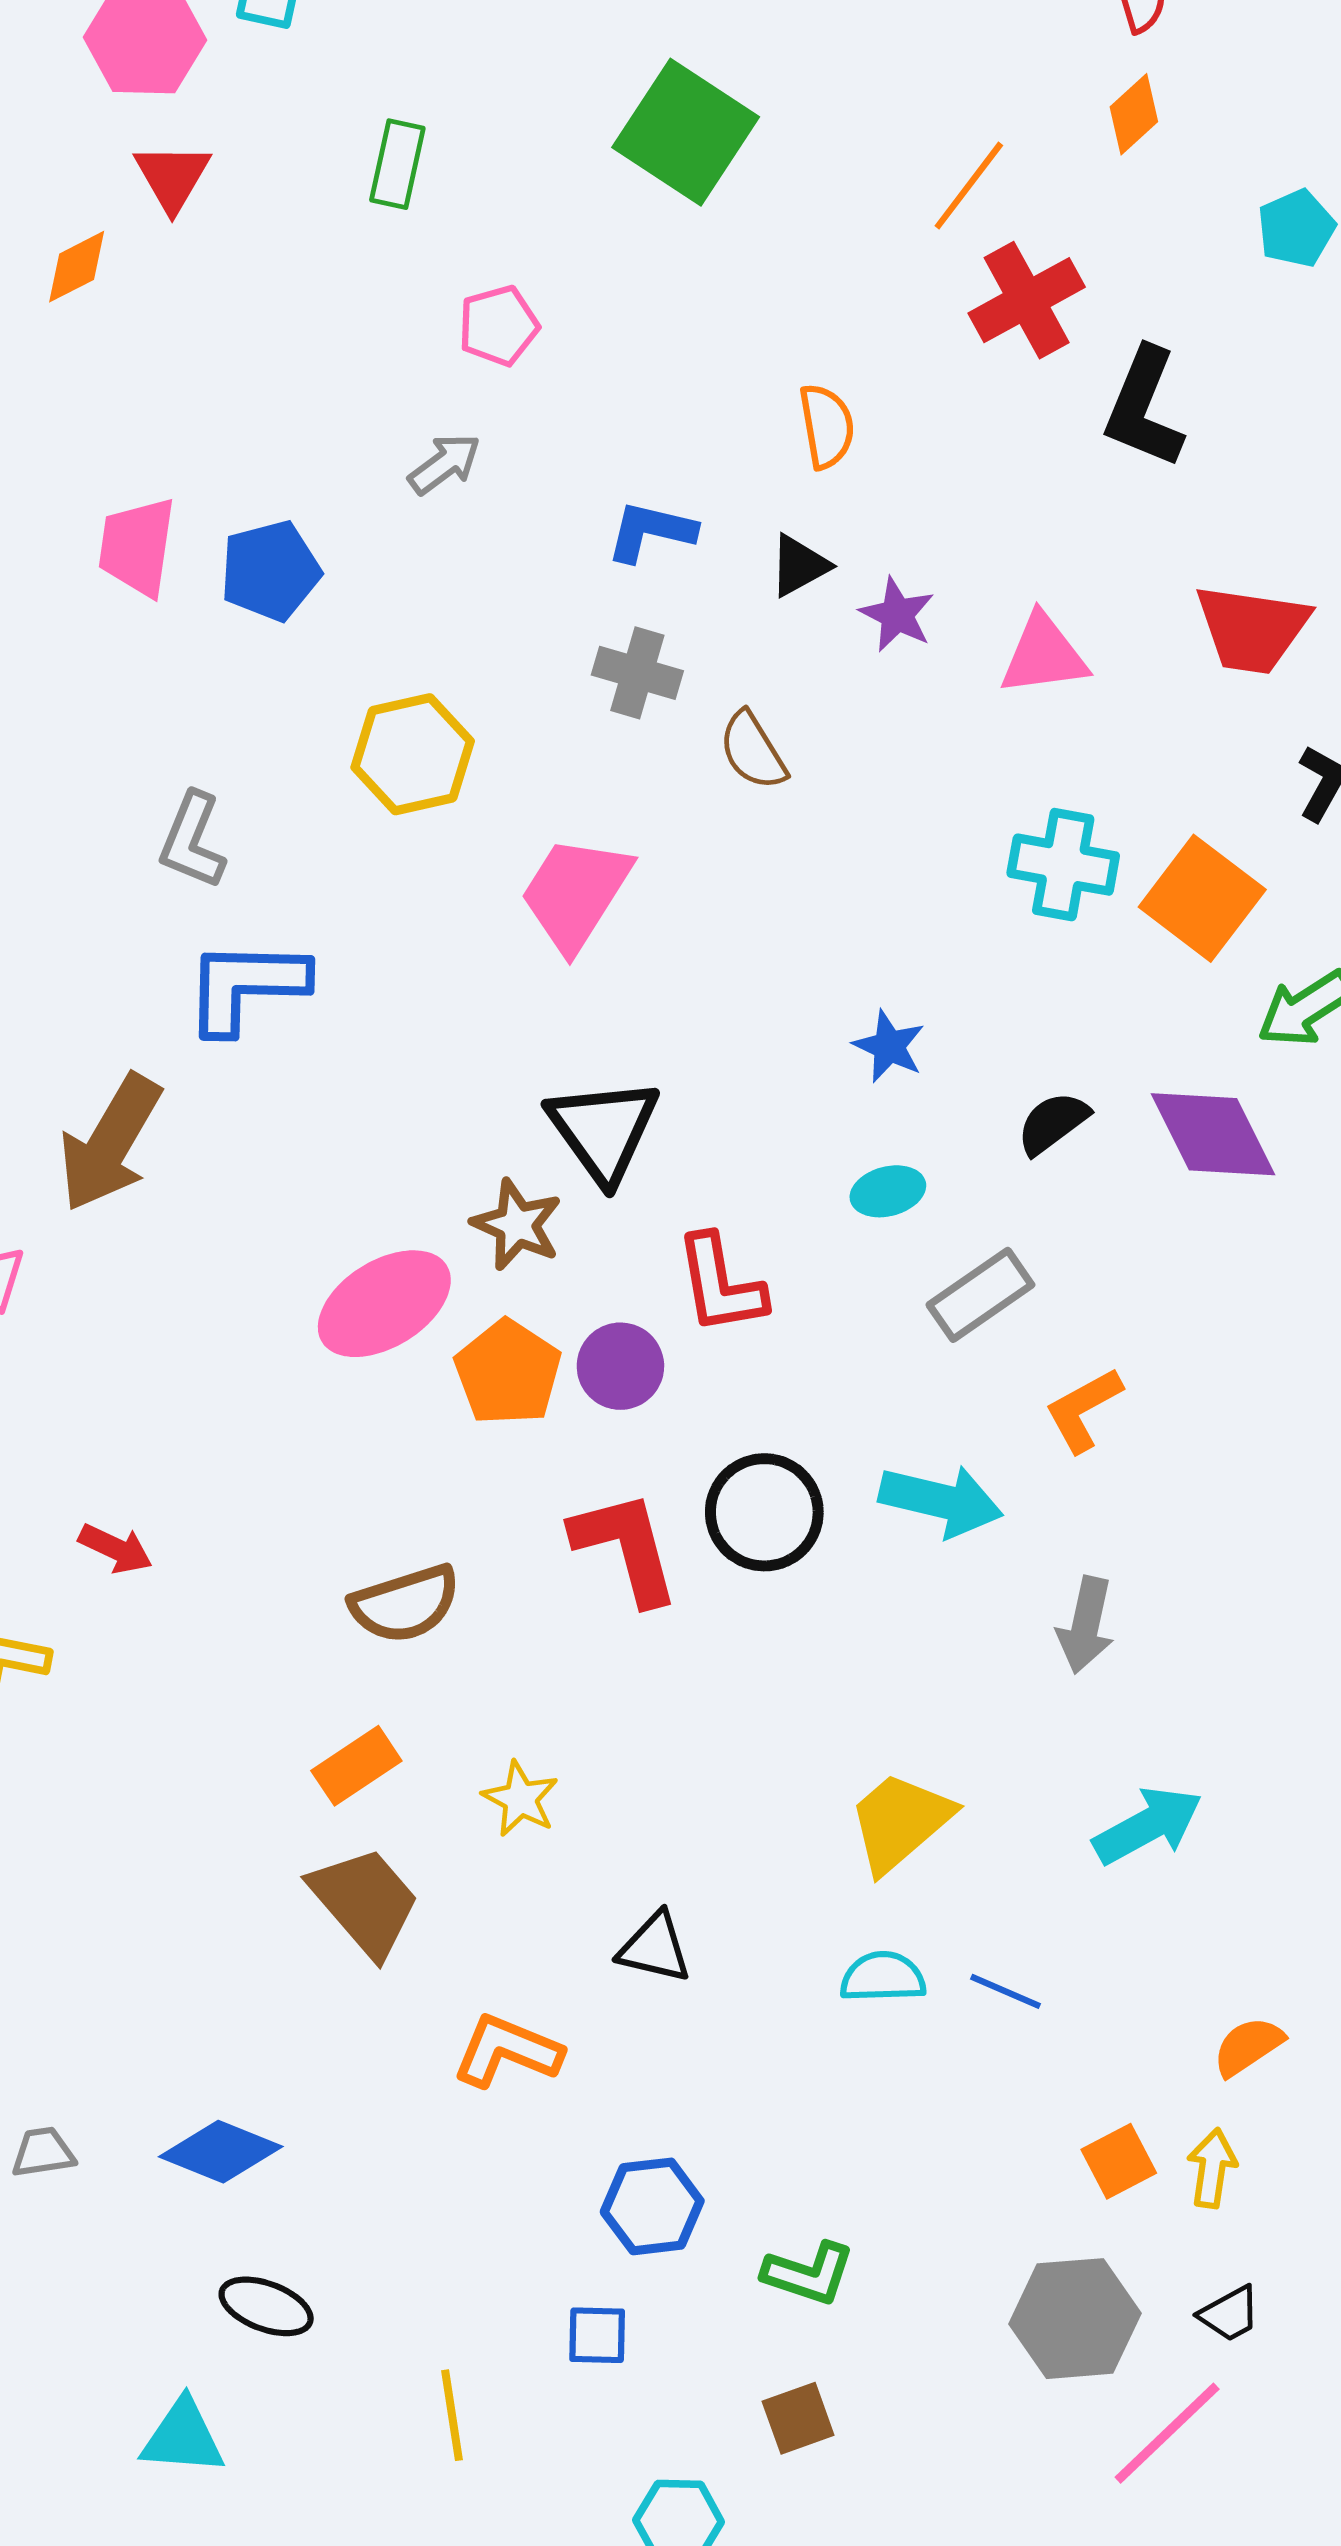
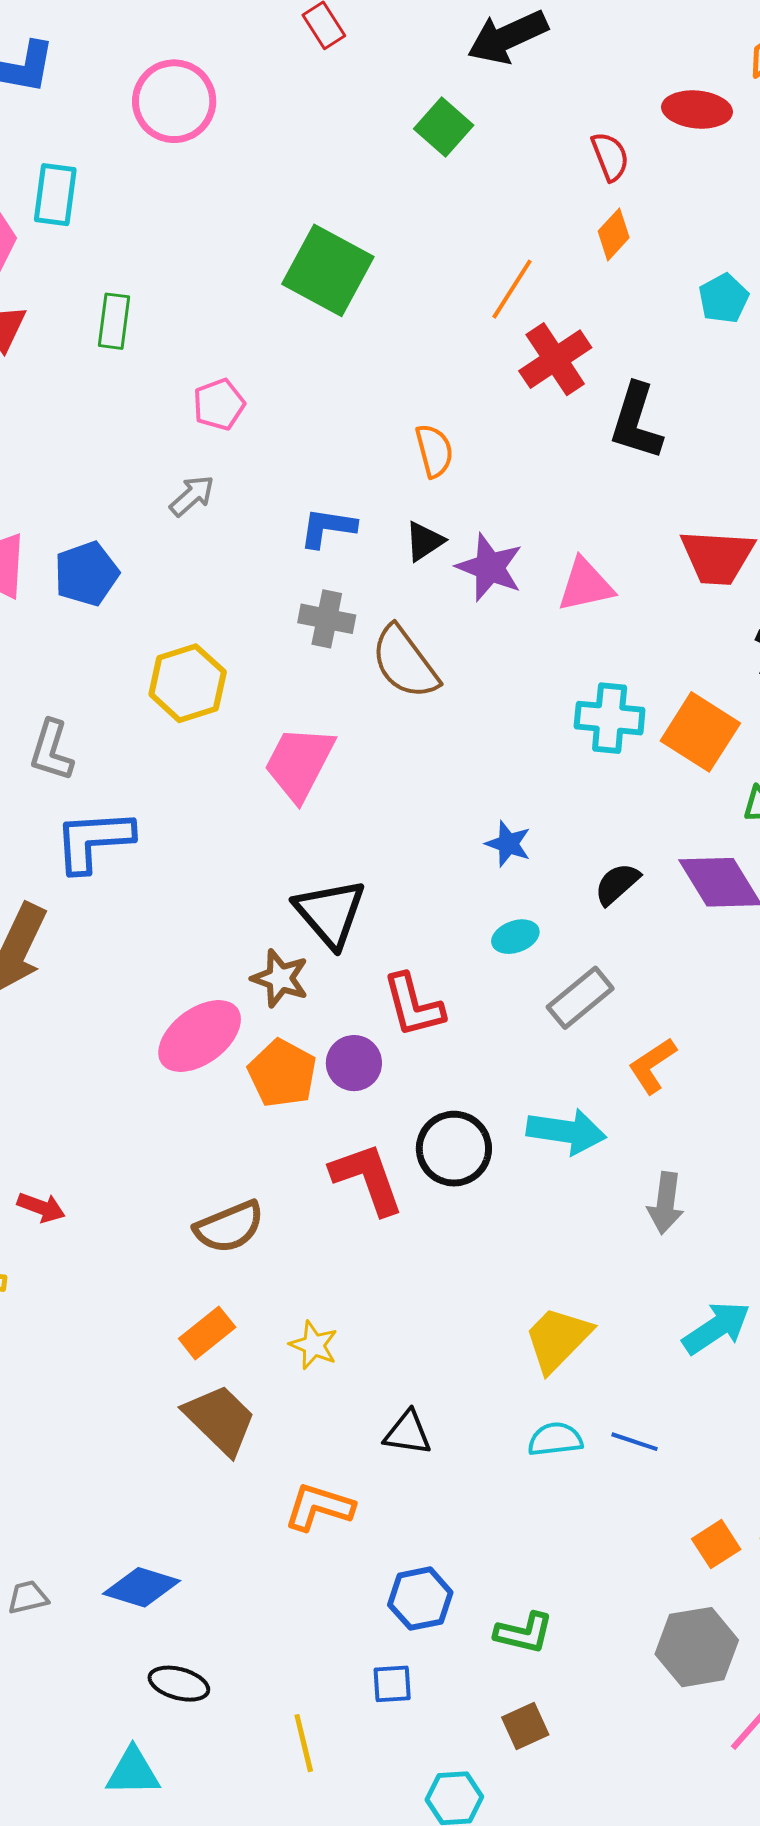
green rectangle: (397, 164) -> (114, 321), moved
purple star: (897, 615) -> (490, 567), size x1.4
brown semicircle: (753, 751) -> (405, 662), size x1.5

